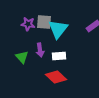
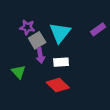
gray square: (44, 22) -> (37, 40), moved, turned -35
green triangle: (22, 57) -> (19, 72), moved

